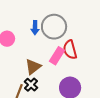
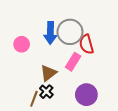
blue arrow: (35, 28) -> (50, 33), size x1.5
red semicircle: (70, 50) -> (86, 44), moved

